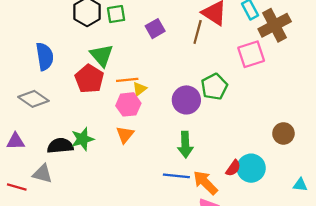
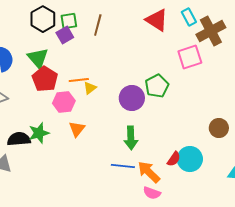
purple square: (155, 29) -> (65, 35), moved
brown line: (198, 32) -> (98, 25), moved
green triangle: (102, 55) -> (38, 58), moved
pink hexagon: (128, 104) -> (64, 102), moved

